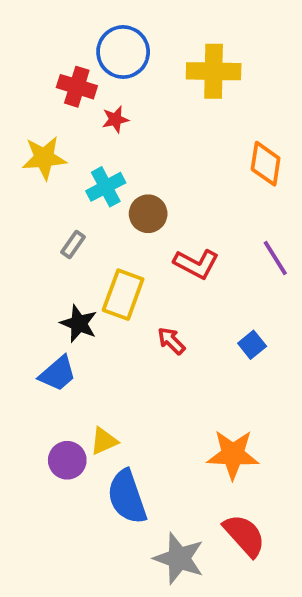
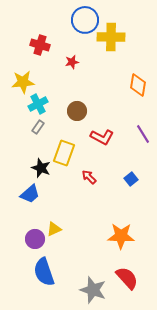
blue circle: (123, 52) -> (85, 20), moved
red star: (115, 119) -> (72, 62), moved
cyan cross: (106, 187) -> (38, 104), moved
blue semicircle: (127, 497) -> (44, 272), moved

